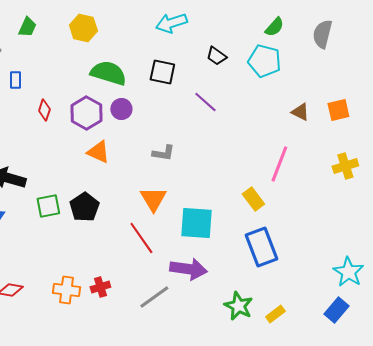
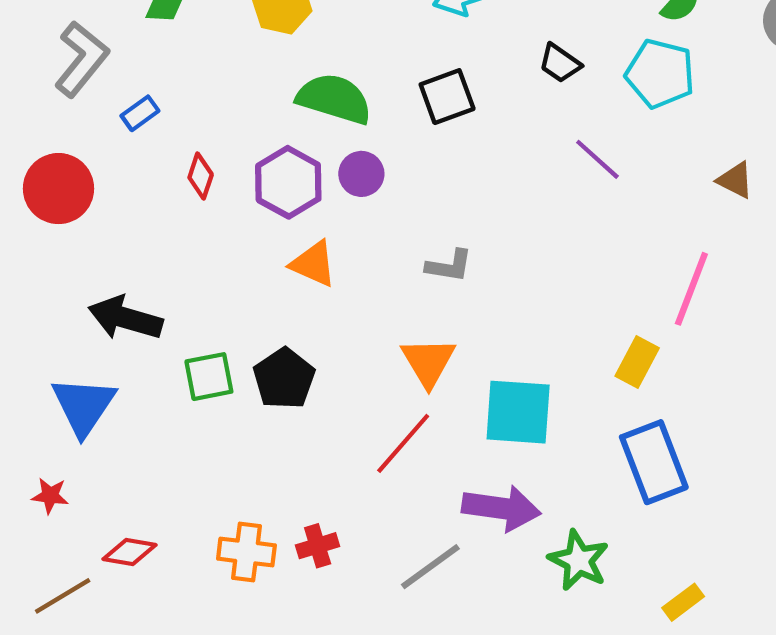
black square: (162, 72) -> (447, 97), turned -32
blue rectangle: (15, 80) -> (140, 113), turned 54
purple line: (205, 102) -> (597, 159), moved
yellow rectangle: (253, 199) -> (637, 362), turned 65
red line: (141, 238) -> (403, 443), turned 76
green star: (238, 306) -> (579, 560), moved

